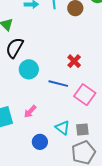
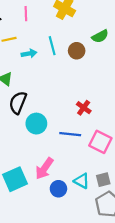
pink arrow: (30, 111) -> (44, 168), size x1.5
blue circle: (40, 142) -> (58, 189), moved

